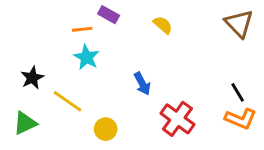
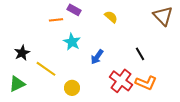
cyan star: (87, 57) -> (72, 42), moved
blue arrow: (142, 84) -> (97, 57), turned 63
black line: (238, 92) -> (140, 54), moved
orange L-shape: (241, 119) -> (146, 83), moved

